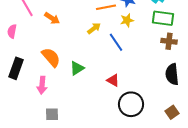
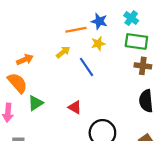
orange arrow: (52, 18) -> (25, 60), moved, turned -56
green triangle: (77, 68) -> (36, 103), moved
red triangle: (113, 80) -> (75, 107), moved

